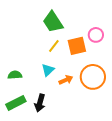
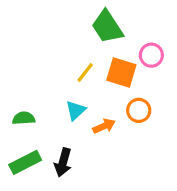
green trapezoid: (53, 22) -> (107, 27), moved
orange square: (77, 46) -> (121, 73), turned 30
orange circle: (93, 77) -> (139, 110), moved, size x0.6

